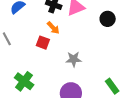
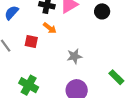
red square: (43, 43) -> (31, 41), moved

